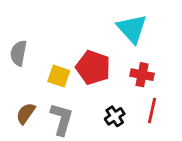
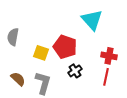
red cross: (142, 75) -> (109, 56), moved
brown semicircle: (26, 113) -> (18, 79), turned 98
black cross: (115, 116) -> (75, 71), moved

